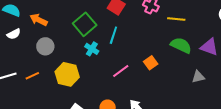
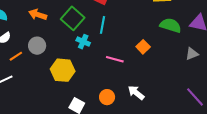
orange arrow: (39, 20) -> (38, 15), moved
pink line: (121, 71) -> (115, 59), turned 60
orange line: (32, 76) -> (16, 56), moved

